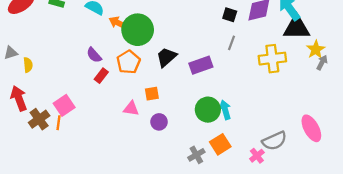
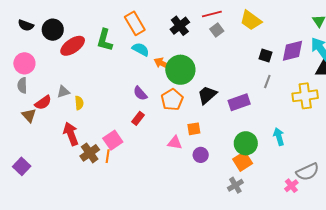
red rectangle: (101, 76) -> (138, 118), moved
cyan arrow: (225, 110) -> (279, 137), moved
orange square: (220, 144) -> (243, 161), moved

